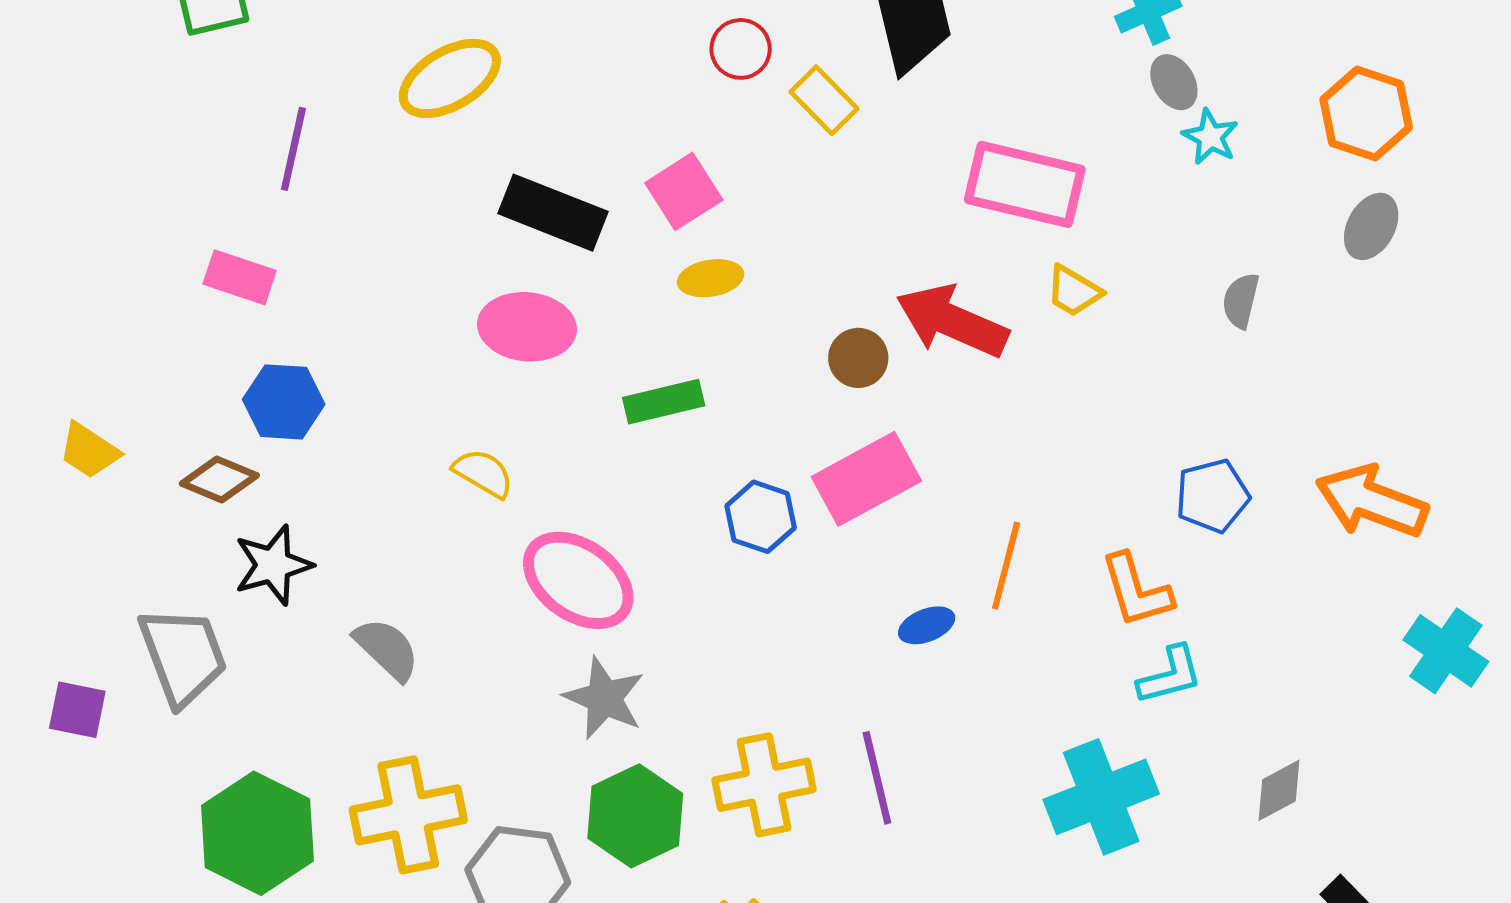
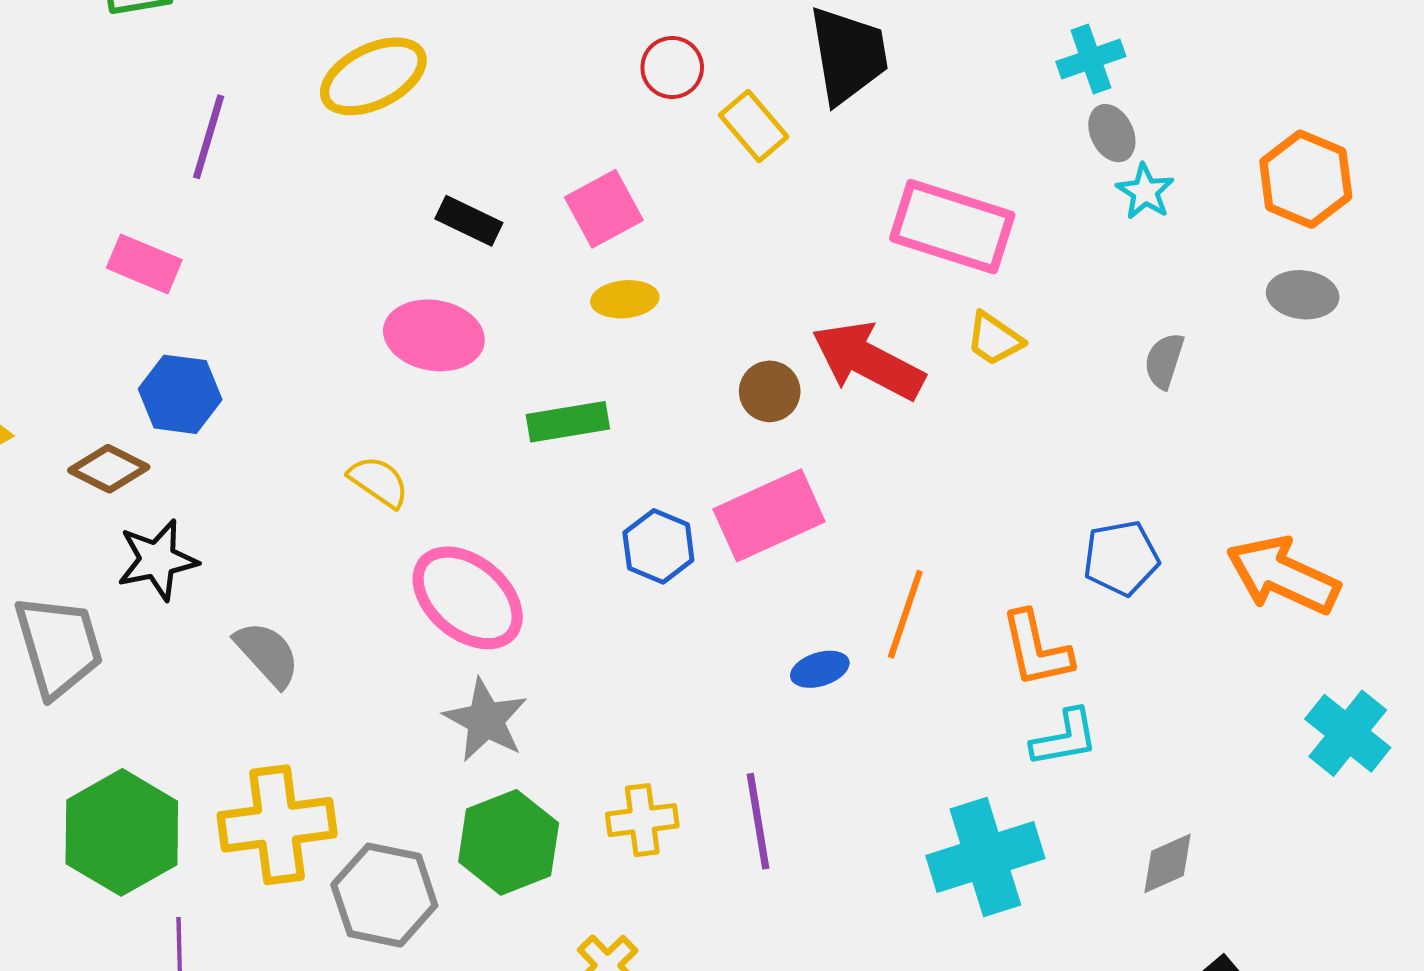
black rectangle: (553, 213) -> (469, 221), size x0.6
gray ellipse: (1371, 226) -> (1303, 295), turned 64
yellow cross: (764, 785) -> (642, 820), size x0.7

